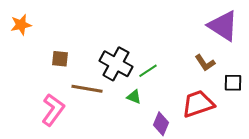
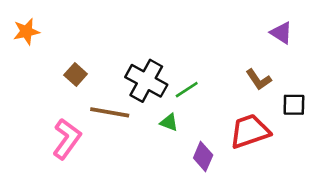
purple triangle: (223, 26) -> (281, 33), size x0.6
brown square: (60, 59) -> (76, 74), turned 36

